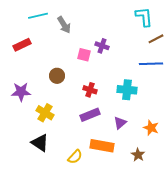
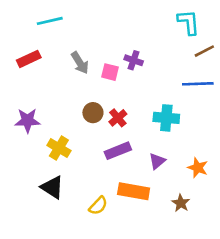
gray arrow: (64, 25) -> (80, 63), moved
brown circle: (57, 76) -> (93, 113), moved
red cross: (90, 90) -> (118, 118), turned 32

